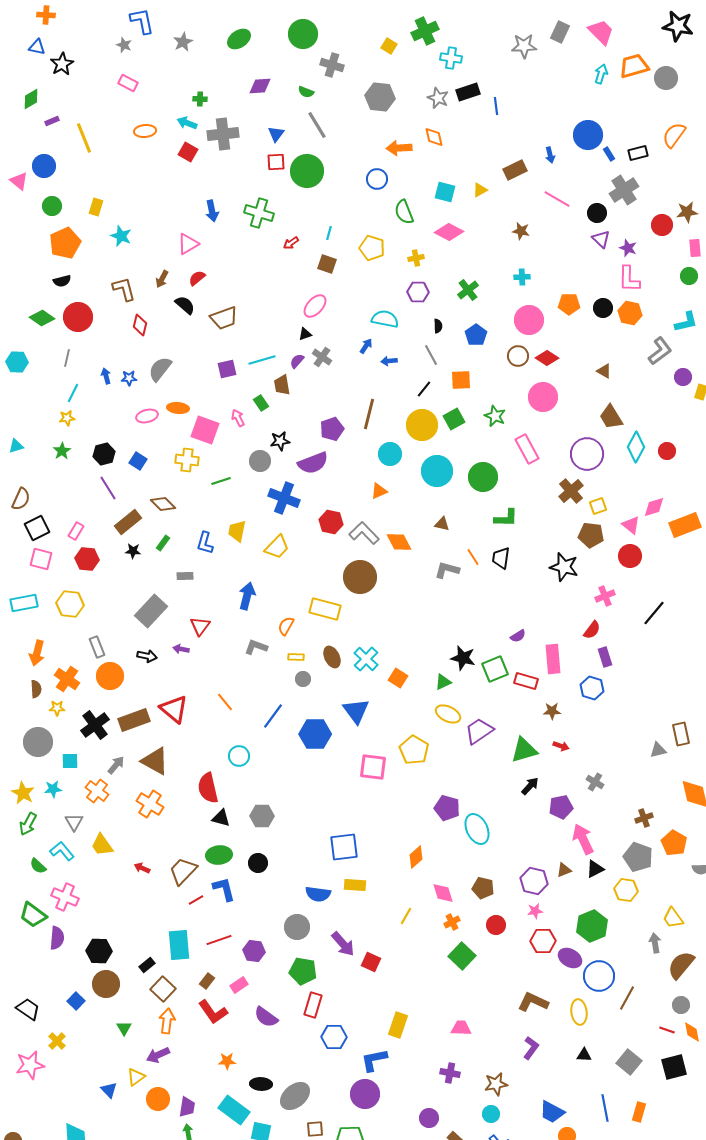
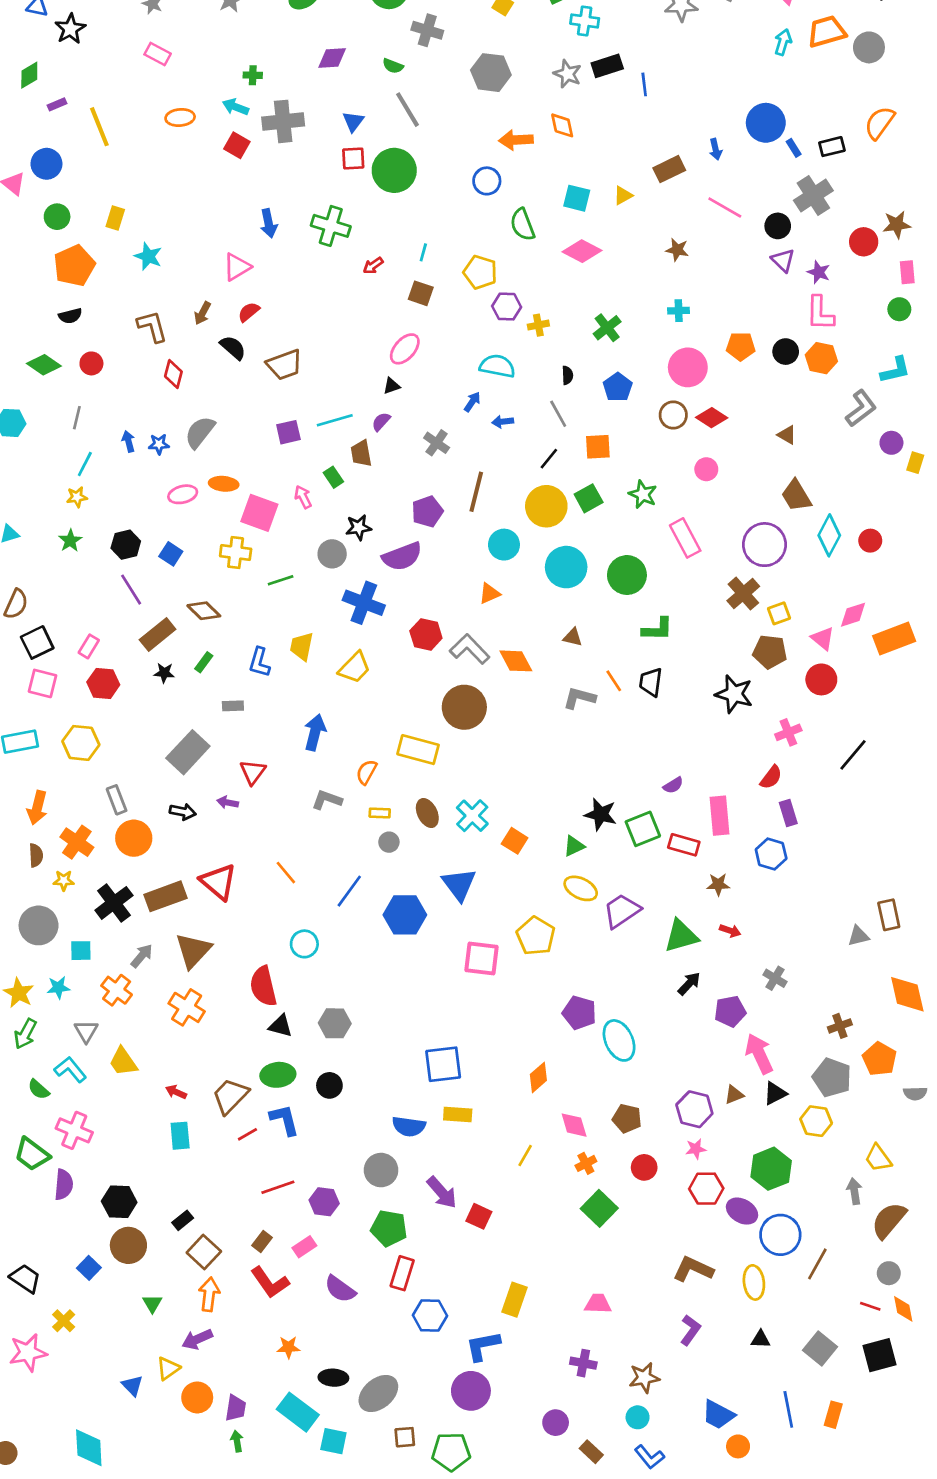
yellow cross: (416, 258) -> (538, 325), moved
purple hexagon: (418, 292) -> (507, 307), moved
red circle: (78, 317) -> (91, 363), size x0.6
gray cross: (322, 357) -> (437, 443), moved
pink circle: (543, 397) -> (706, 469), size x0.6
brown triangle: (155, 761) -> (193, 951), turned 44
cyan rectangle: (179, 945) -> (180, 1136), moved, size x0.7

